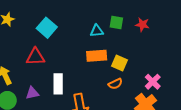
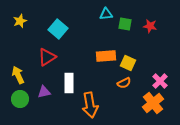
cyan triangle: (97, 31) -> (106, 14), moved
red triangle: (35, 57) -> (47, 57), turned -30

